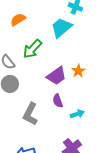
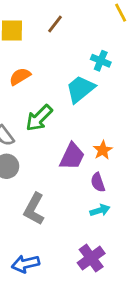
purple trapezoid: (57, 76) -> (72, 156), turned -30
purple semicircle: (58, 101) -> (98, 182), moved

